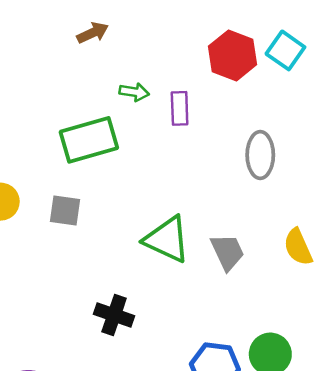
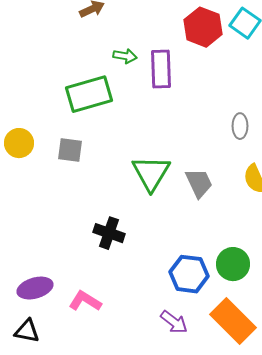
purple rectangle: (180, 108) -> (161, 69), size x1.4
gray ellipse: (260, 155) -> (240, 126), moved, size x0.7
green triangle: (167, 239) -> (151, 173), turned 36

